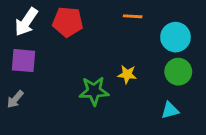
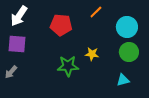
orange line: (133, 16) -> (96, 12), turned -48
red pentagon: (68, 22) -> (61, 25), moved

